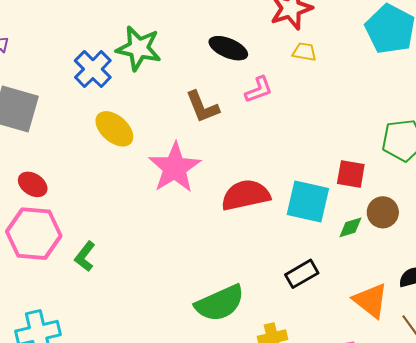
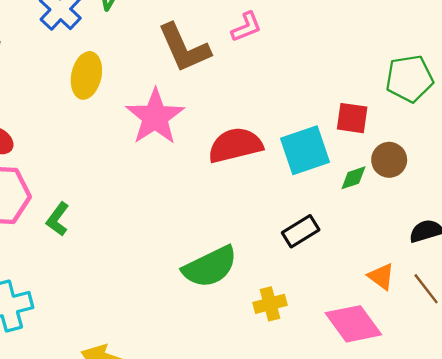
brown L-shape: (202, 107) -> (184, 48), size x1.4
yellow ellipse: (114, 129) -> (86, 75), turned 63
cyan square: (308, 201) -> (305, 150), turned -30
orange triangle: (371, 301) -> (381, 276), moved, size x0.7

